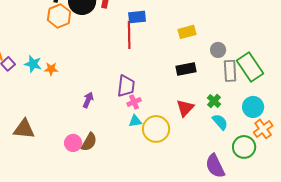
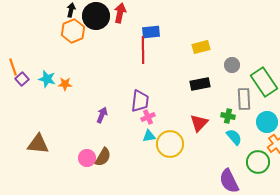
gray rectangle: (230, 71) -> (244, 99), moved
green cross: (214, 101) -> (228, 116), turned -32

